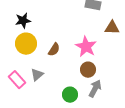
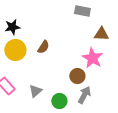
pink star: (86, 47) -> (92, 58), moved
brown semicircle: (54, 50) -> (43, 47), moved
gray triangle: (37, 75) -> (35, 91), moved

